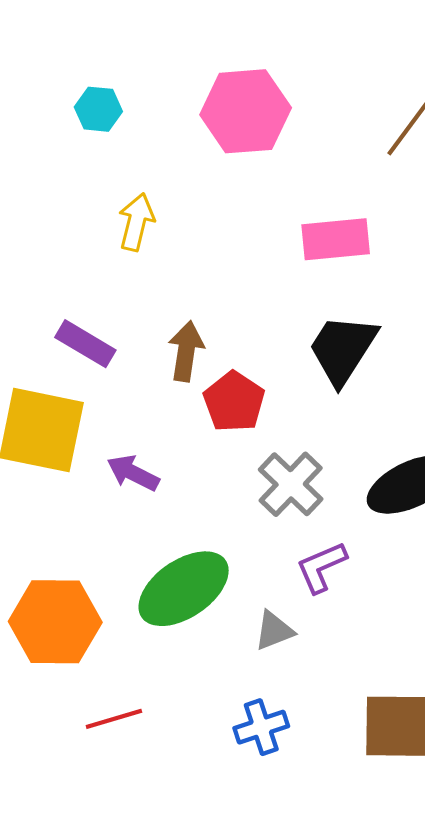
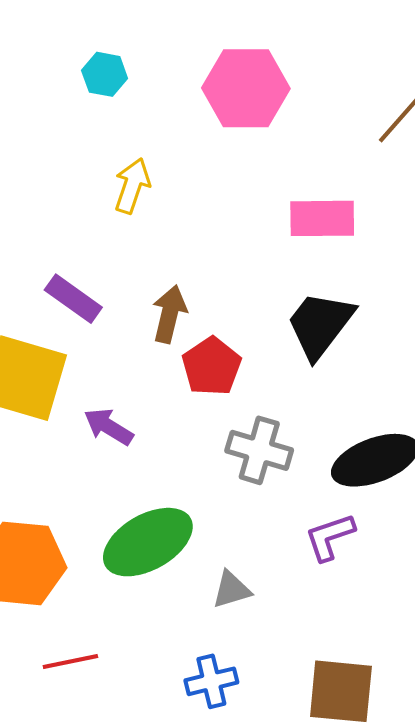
gray cross: (291, 484) -> (259, 450), turned -32
purple L-shape: (321, 567) -> (330, 537), moved

